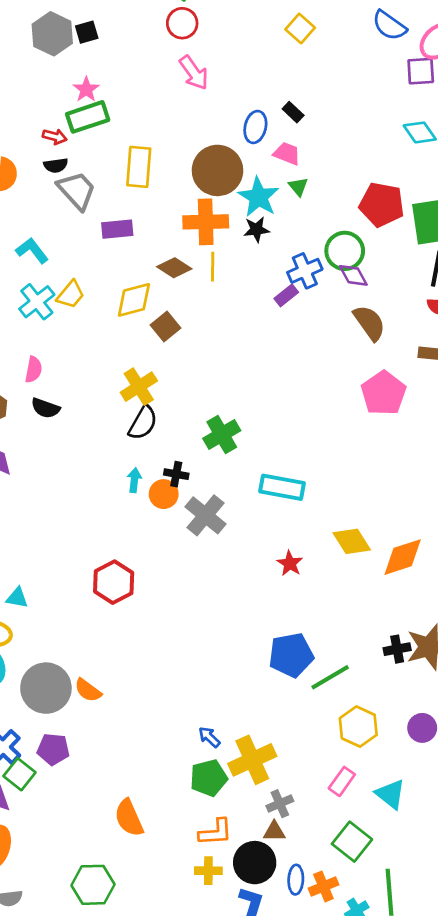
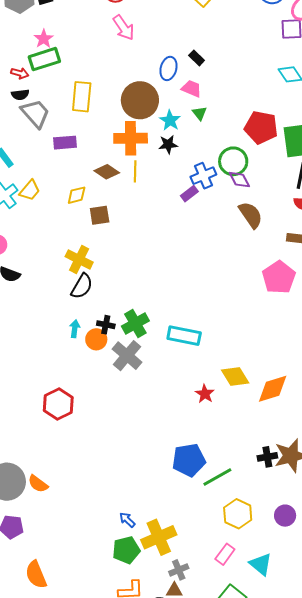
cyan star: (259, 197) -> (170, 120), size x0.7
yellow diamond: (134, 300) -> (77, 195), size x0.7
brown square: (166, 326) -> (100, 215), turned 30
yellow cross: (139, 387) -> (79, 259), turned -32
pink pentagon: (383, 393) -> (279, 277), moved
green cross: (222, 435) -> (135, 324), moved
red star: (290, 563) -> (205, 394), moved
orange semicircle: (129, 818) -> (36, 575), moved

